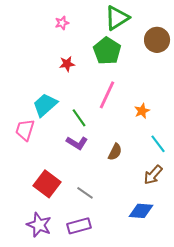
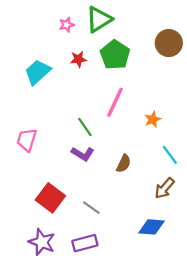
green triangle: (117, 18) -> (99, 19), moved
red star: (67, 64) -> (78, 59), moved
cyan trapezoid: (45, 105) -> (38, 72), moved

